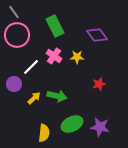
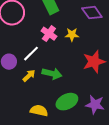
white line: (31, 67) -> (31, 54), moved
red star: (99, 84) -> (94, 62), size x1.6
yellow semicircle: (44, 133) -> (39, 111), turned -84

